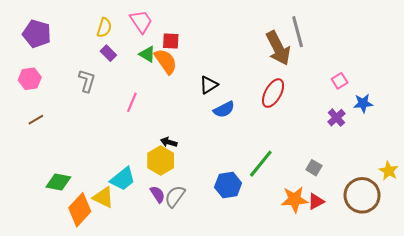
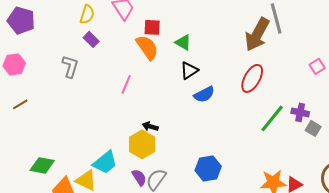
brown arrow: (278, 48) -> (257, 34), turned 56
green triangle: (147, 54) -> (183, 42), moved
pink line: (132, 102) -> (126, 84), moved
purple cross: (336, 118) -> (300, 112), moved, turned -36
green line: (261, 164) -> (272, 118), moved
gray square: (314, 168) -> (313, 128), moved

